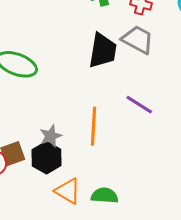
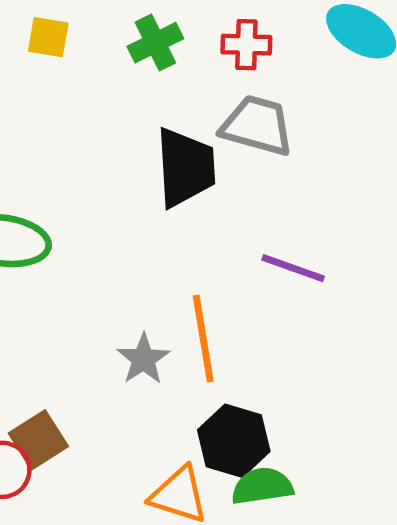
gray star: (51, 136) -> (143, 359), moved
black hexagon: (46, 158) -> (234, 441), moved

